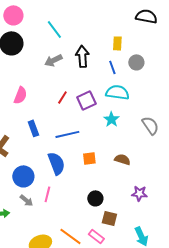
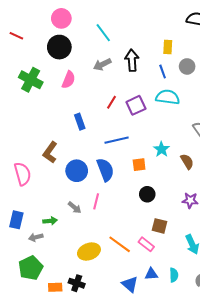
pink semicircle: (20, 95) -> (68, 80), moved
cyan star: (111, 119) -> (162, 149), moved
blue rectangle: (33, 128) -> (80, 122), moved
brown semicircle: (122, 159) -> (187, 162), moved, turned 42
blue circle: (23, 176) -> (77, 171), moved
black circle: (95, 198) -> (147, 194), moved

